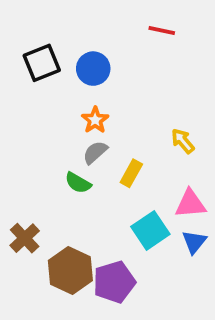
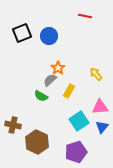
orange star: (95, 120) -> (58, 68), moved
brown cross: (25, 238) -> (13, 125), turned -35
purple pentagon: (114, 282) -> (76, 152), moved

